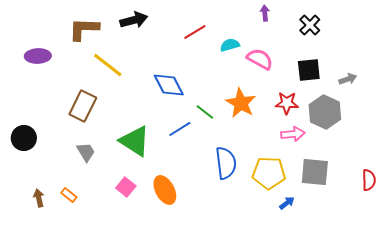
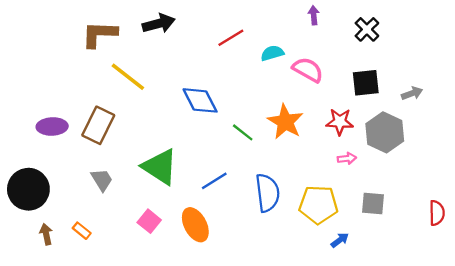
purple ellipse: (38, 56) -> (52, 126), moved
blue line: (180, 129) -> (214, 181), moved
pink arrow: (293, 134) -> (347, 158), size x0.7
black circle: (24, 138) -> (28, 189), moved, size x1.4
gray square: (315, 172) -> (373, 203), size x0.7

